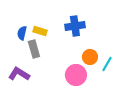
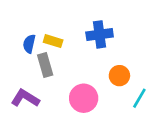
cyan line: (107, 64) -> (139, 98), moved
pink circle: (76, 75) -> (84, 98), moved

